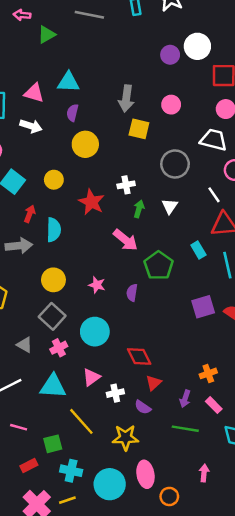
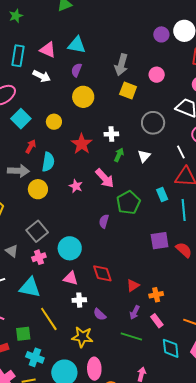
yellow circle: (53, 280) -> (38, 189), moved
pink star: (97, 285) -> (76, 186), moved
pink triangle: (91, 377) -> (71, 278), moved, turned 42
red triangle: (154, 383) -> (133, 285), moved

